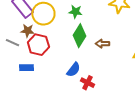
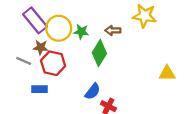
green star: (75, 12) -> (81, 32), moved
brown arrow: (102, 44) -> (113, 30), moved

